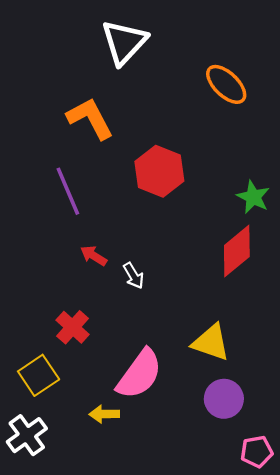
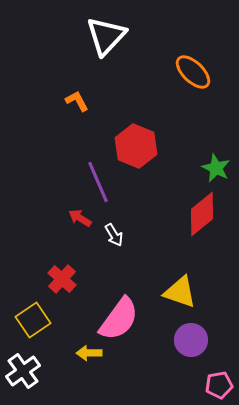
orange L-shape: (90, 118) -> (77, 101), size x0.6
purple line: (68, 191) -> (98, 182), moved

